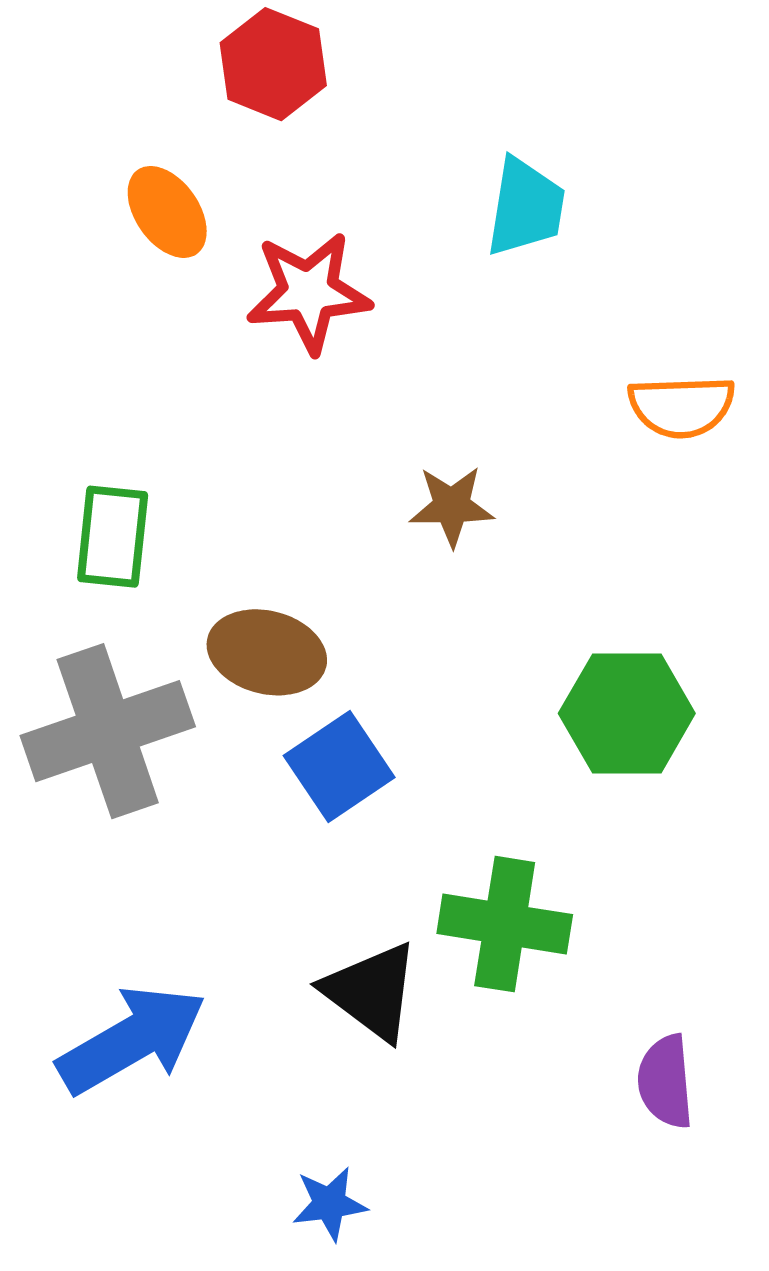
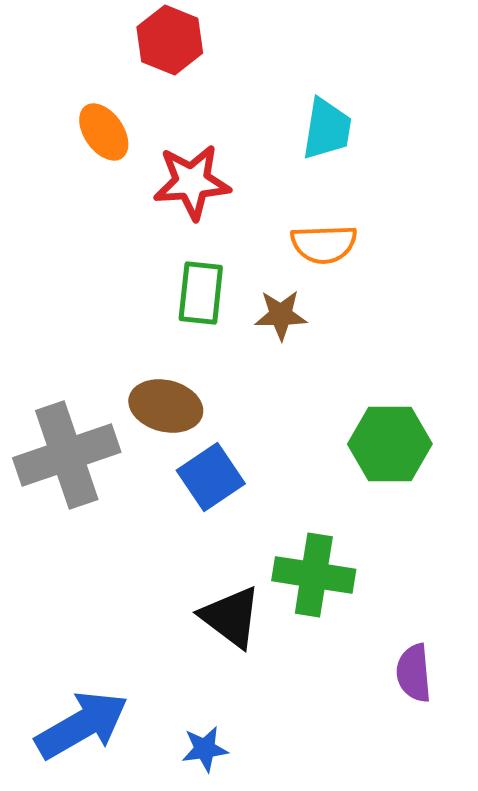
orange semicircle: (681, 406) -> (324, 244), moved
green rectangle: (113, 537) -> (201, 293), moved
blue arrow: (132, 1040) -> (82, 725), moved

